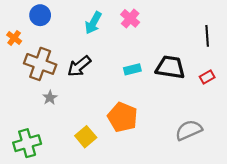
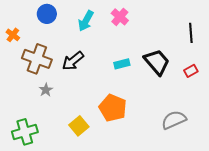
blue circle: (40, 15) -> (47, 14), moved
black trapezoid: (170, 67) -> (157, 62), turned 40

